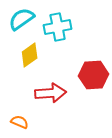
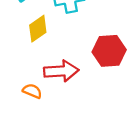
orange semicircle: (20, 122) -> (32, 91), moved

